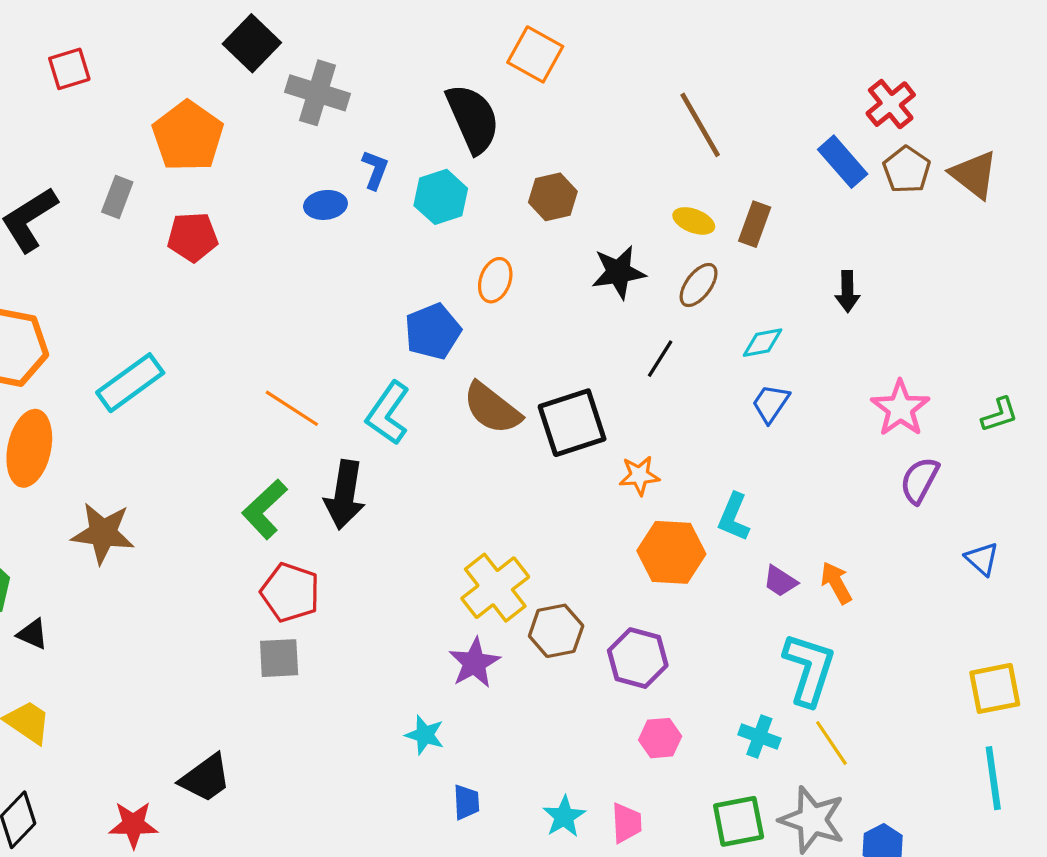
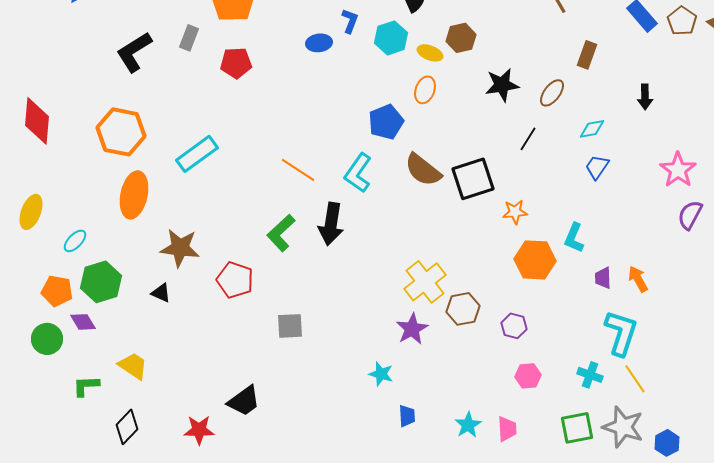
yellow ellipse: (694, 221) -> (430, 53), moved
purple trapezoid: (780, 581) -> (603, 278), turned 55
red pentagon: (290, 592) -> (235, 280), moved
black triangle: (32, 634) -> (161, 293), moved
purple hexagon: (638, 658) -> (514, 326), size x0.7

